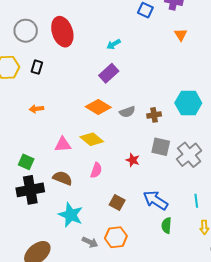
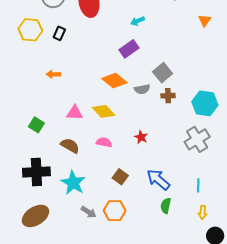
cyan hexagon: (188, 103) -> (205, 103), moved
gray square: (161, 147) -> (163, 73), moved, turned 30
pink semicircle: (96, 170) -> (104, 142), turned -105
black cross: (30, 190) -> (36, 172), moved

